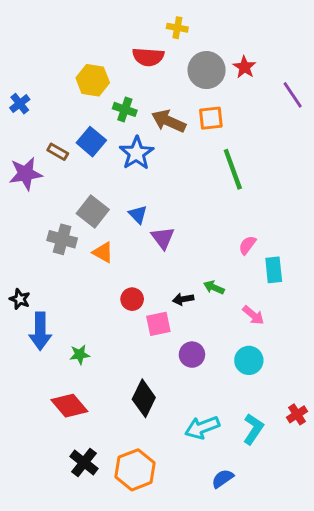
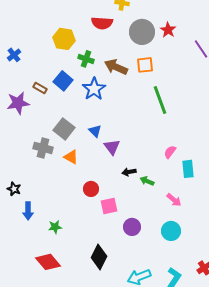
black arrow: (183, 299) -> (129, 172), moved
blue arrow: (40, 331) -> (28, 211), size x0.7

